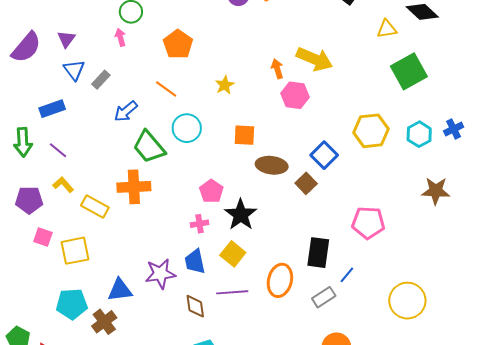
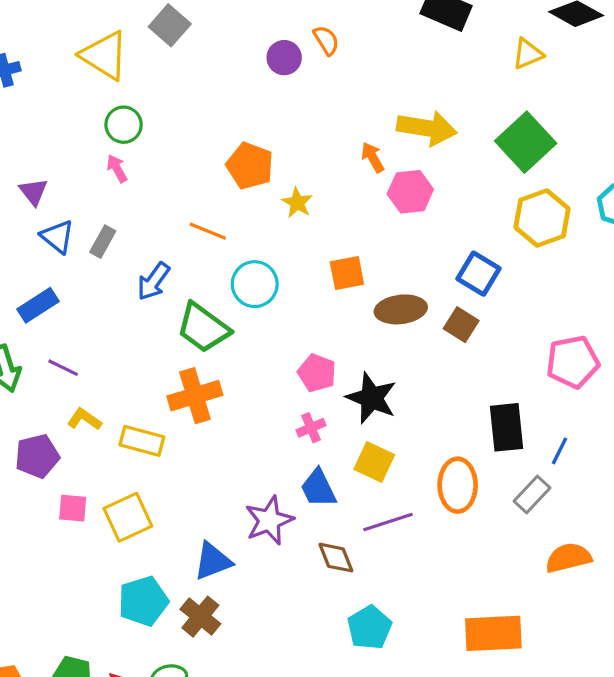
orange pentagon: (178, 44) -> (250, 166), moved
green square: (409, 71) -> (526, 142), moved

